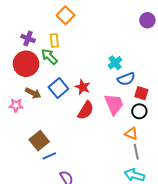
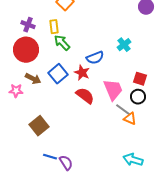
green arrow: (49, 57) -> (62, 43), moved
cyan cross: (115, 63) -> (124, 45), moved
blue semicircle: (126, 79) -> (95, 58), moved
red semicircle: (86, 110) -> (85, 96), turned -84
gray line: (136, 152) -> (123, 110), moved, turned -42
blue line: (49, 156) -> (50, 157), moved, turned 40

